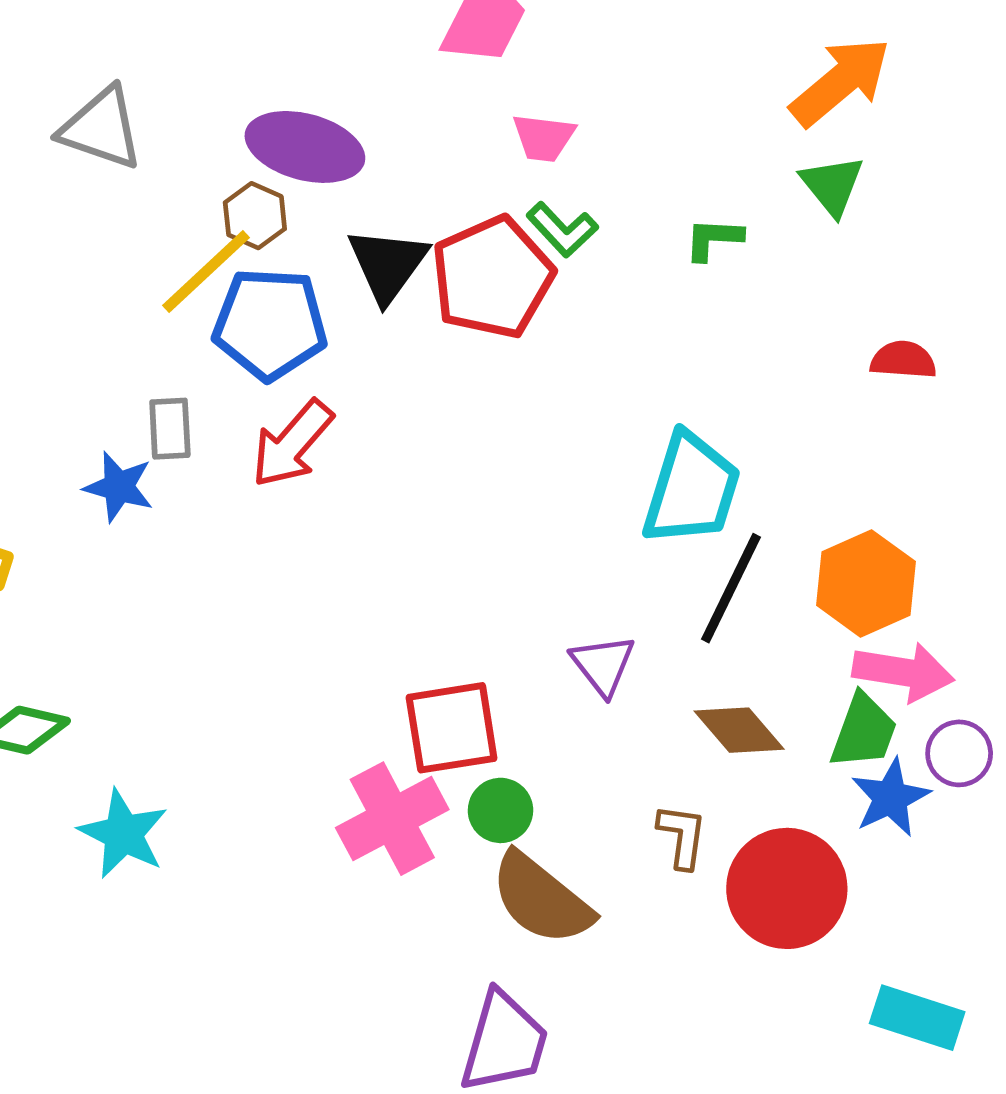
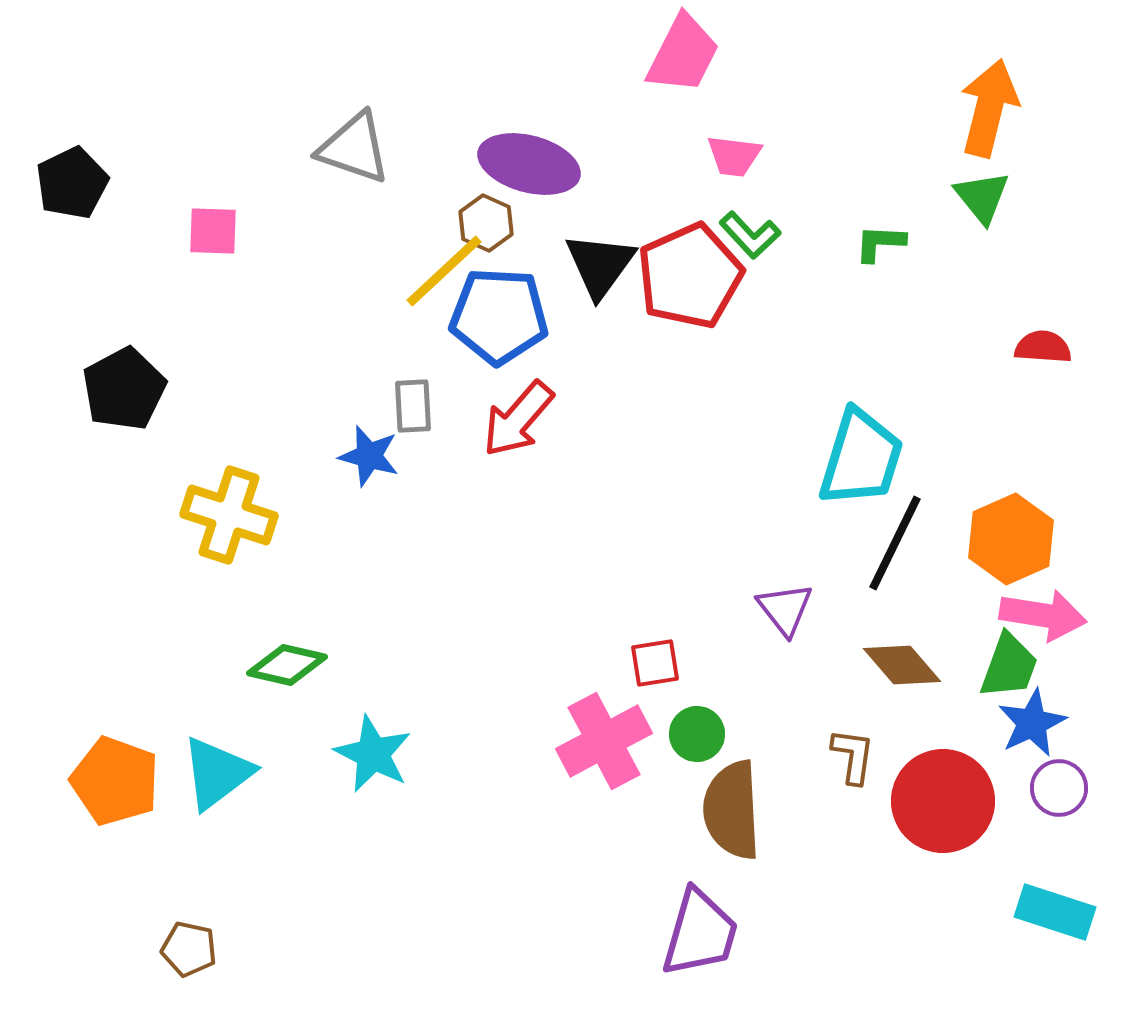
orange arrow: (840, 82) -> (989, 108), turned -36
red square: (452, 728) -> (655, 663), size x0.6
purple circle: (959, 753) -> (1059, 788), moved
brown semicircle: (541, 899) -> (732, 810), turned 48

